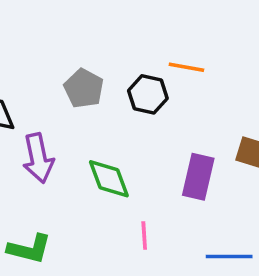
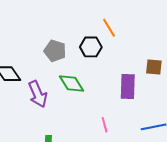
orange line: (186, 67) -> (109, 28), turned 60
green diamond: (109, 179) -> (71, 84), moved

